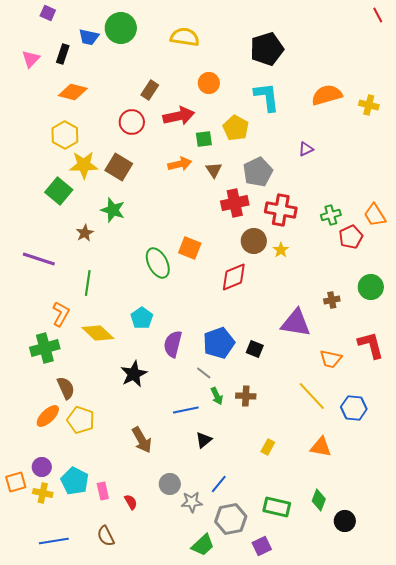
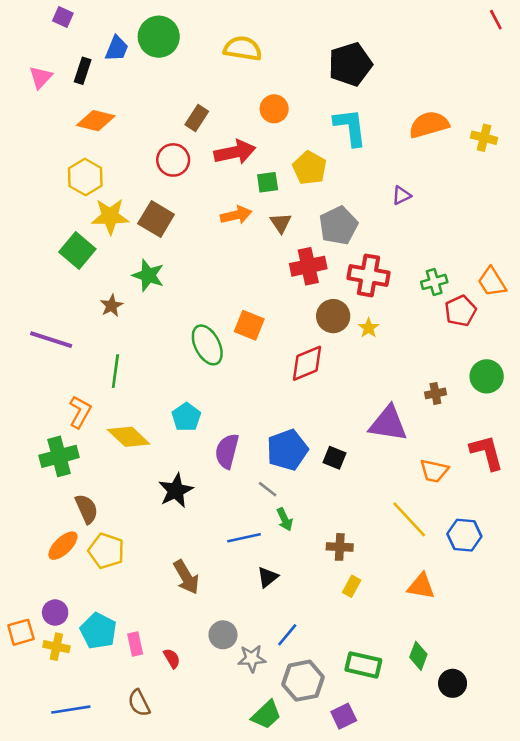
blue trapezoid: (89, 37) -> (117, 48), turned -80
brown cross: (246, 396) -> (340, 547), moved

